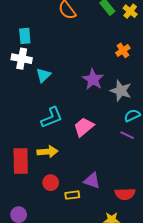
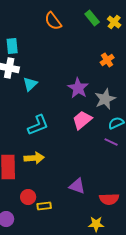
gray star: (121, 91) -> (105, 99), turned 30
pink trapezoid: (84, 127) -> (82, 120), moved
red circle: (51, 183) -> (28, 197), moved
yellow rectangle: (72, 195) -> (44, 206), moved

